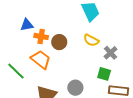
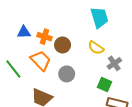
blue triangle: (27, 25) -> (24, 32), moved
gray circle: (75, 88) -> (67, 74), moved

